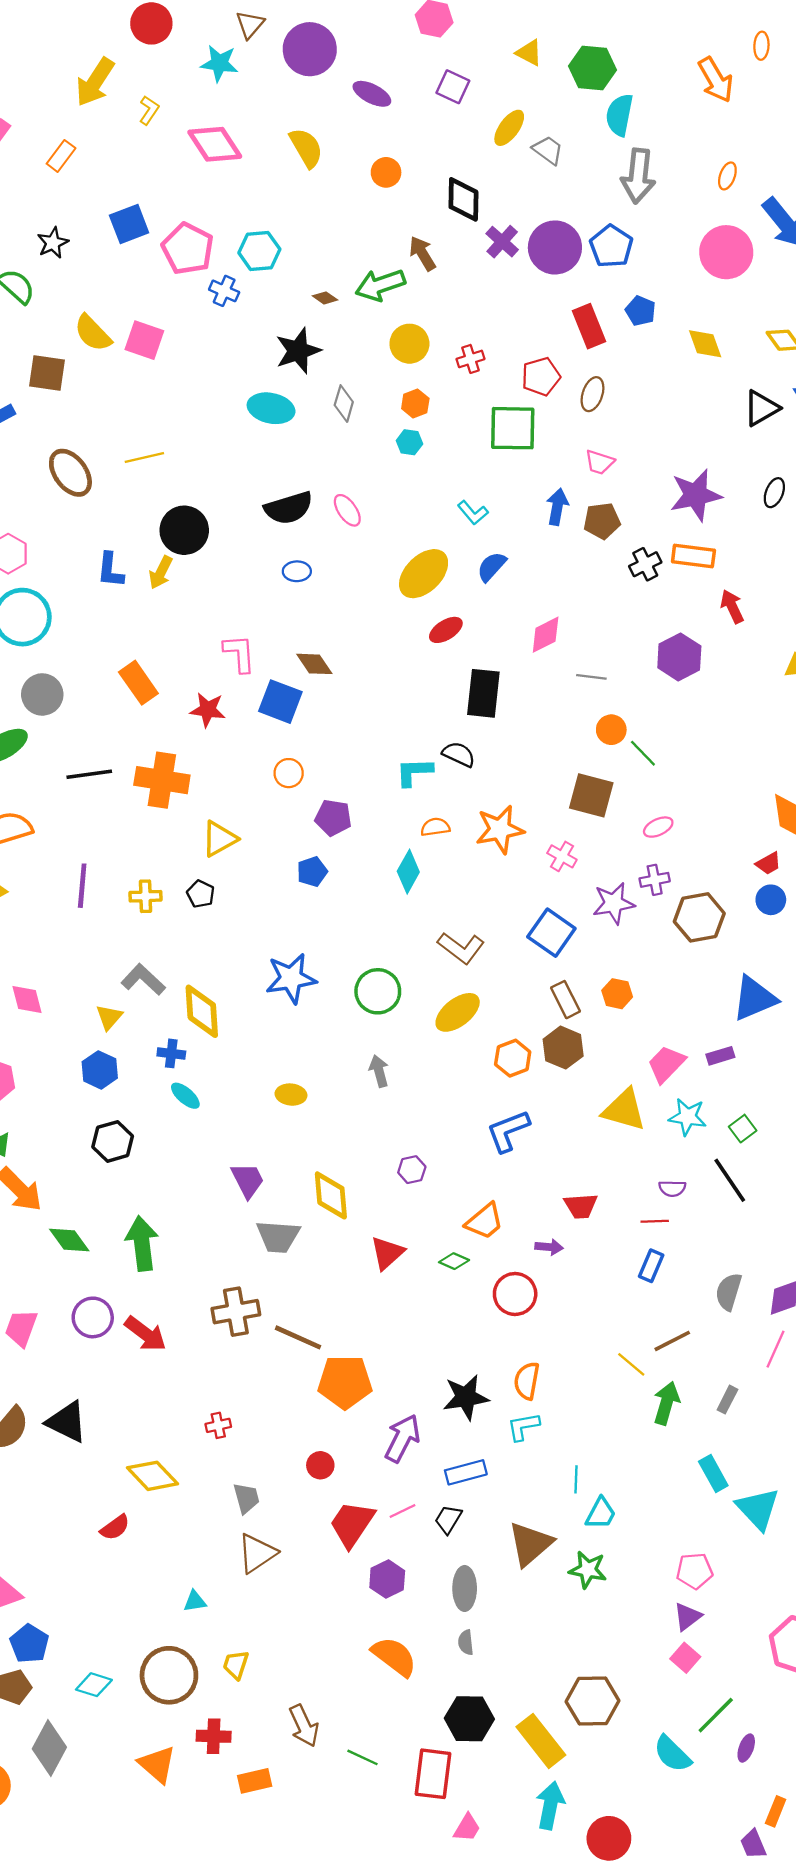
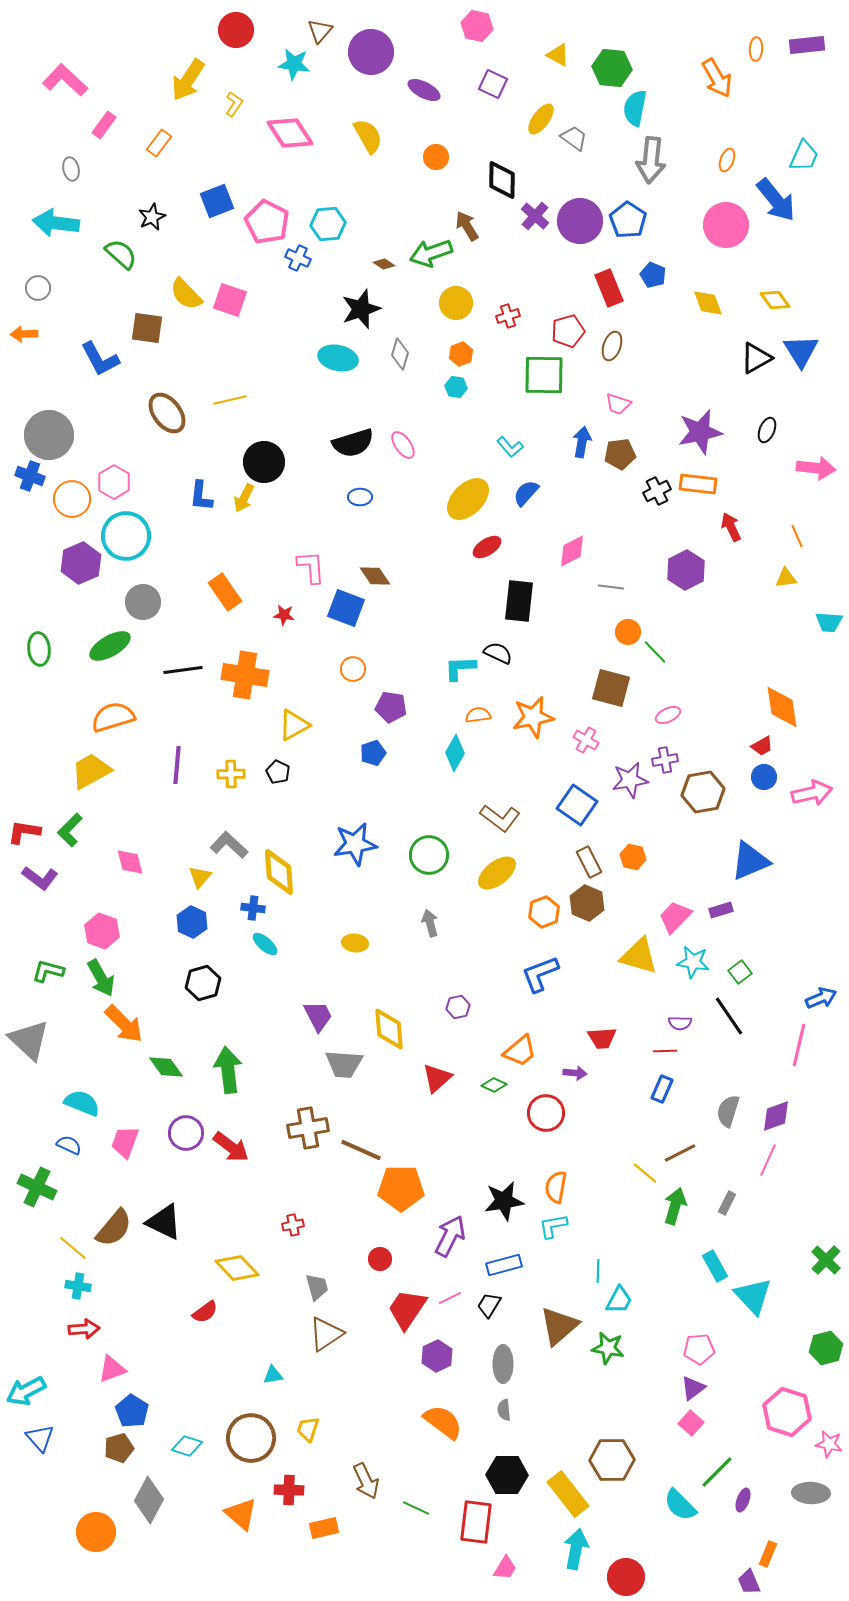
red star: (208, 710) -> (284, 615), size x0.7

